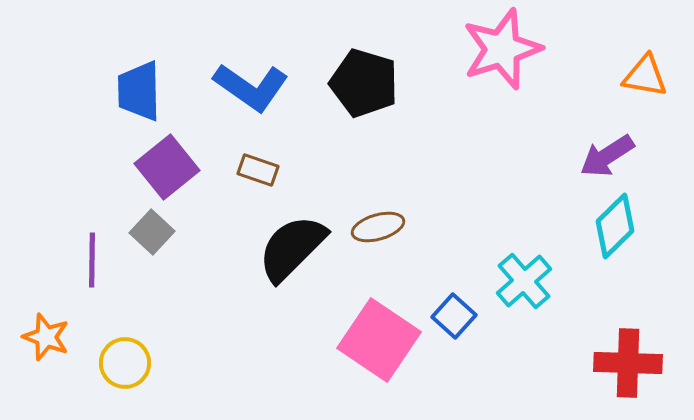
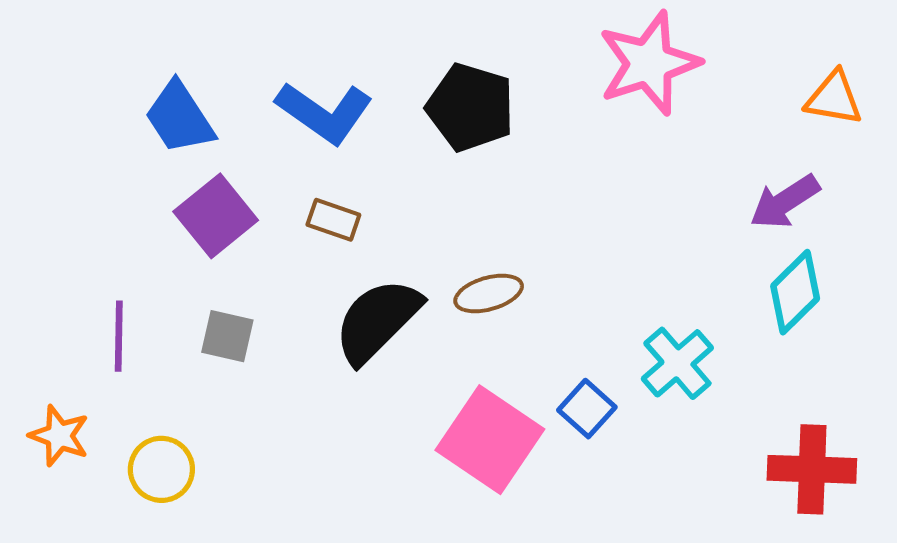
blue trapezoid: (139, 91) -> (180, 118), turned -32
gray square: (152, 232) -> (227, 336), moved, turned -30

